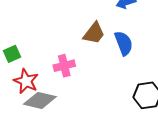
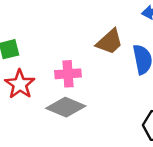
gray diamond: (40, 100) -> (66, 107), moved

